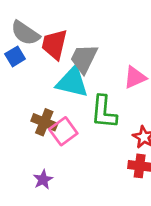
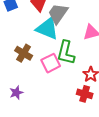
pink square: (63, 131) -> (51, 63), moved

